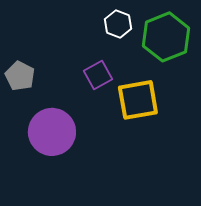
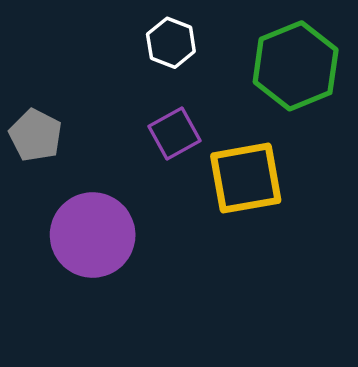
white hexagon: (118, 24) -> (171, 43), moved

